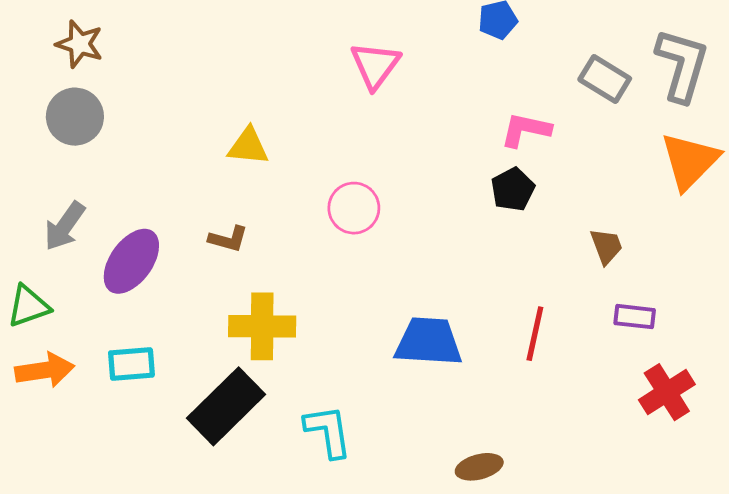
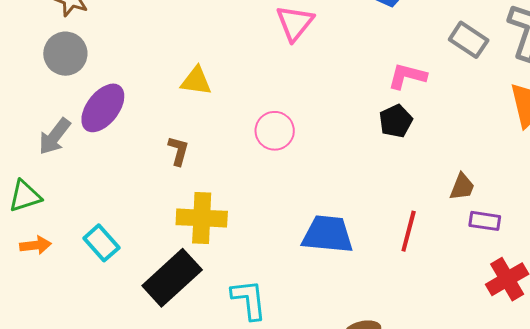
brown L-shape: (228, 239) -> (178, 151), turned -92
brown trapezoid: (606, 246) -> (462, 187), moved, turned 40
purple ellipse: (131, 261) -> (103, 108), moved
cyan rectangle: (131, 364) -> (101, 243), turned 51
orange arrow: (45, 370) -> (35, 245), size x0.7

